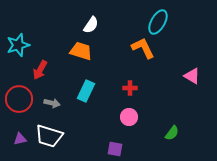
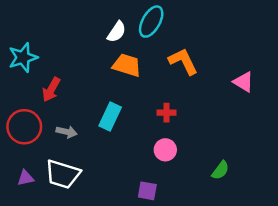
cyan ellipse: (158, 22) -> (151, 22), moved
orange trapezoid: (81, 51) -> (127, 65), moved
pink triangle: (192, 76) -> (244, 82), moved

